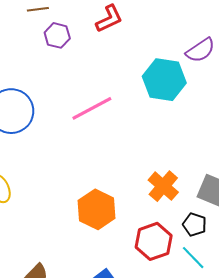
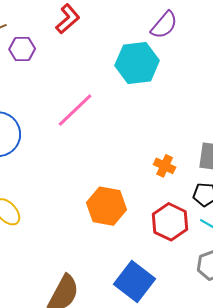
orange cross: (163, 186) -> (165, 166), size x0.7

